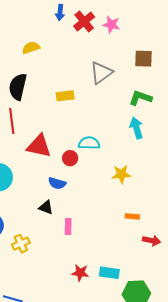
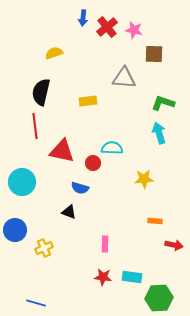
brown square: (143, 59) -> (154, 54), moved
gray triangle: (101, 73) -> (124, 78), turned 40
pink rectangle: (68, 226) -> (105, 244), moved

